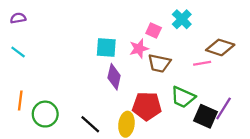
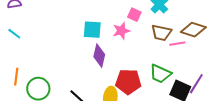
brown trapezoid: (159, 63) -> (161, 33), moved

